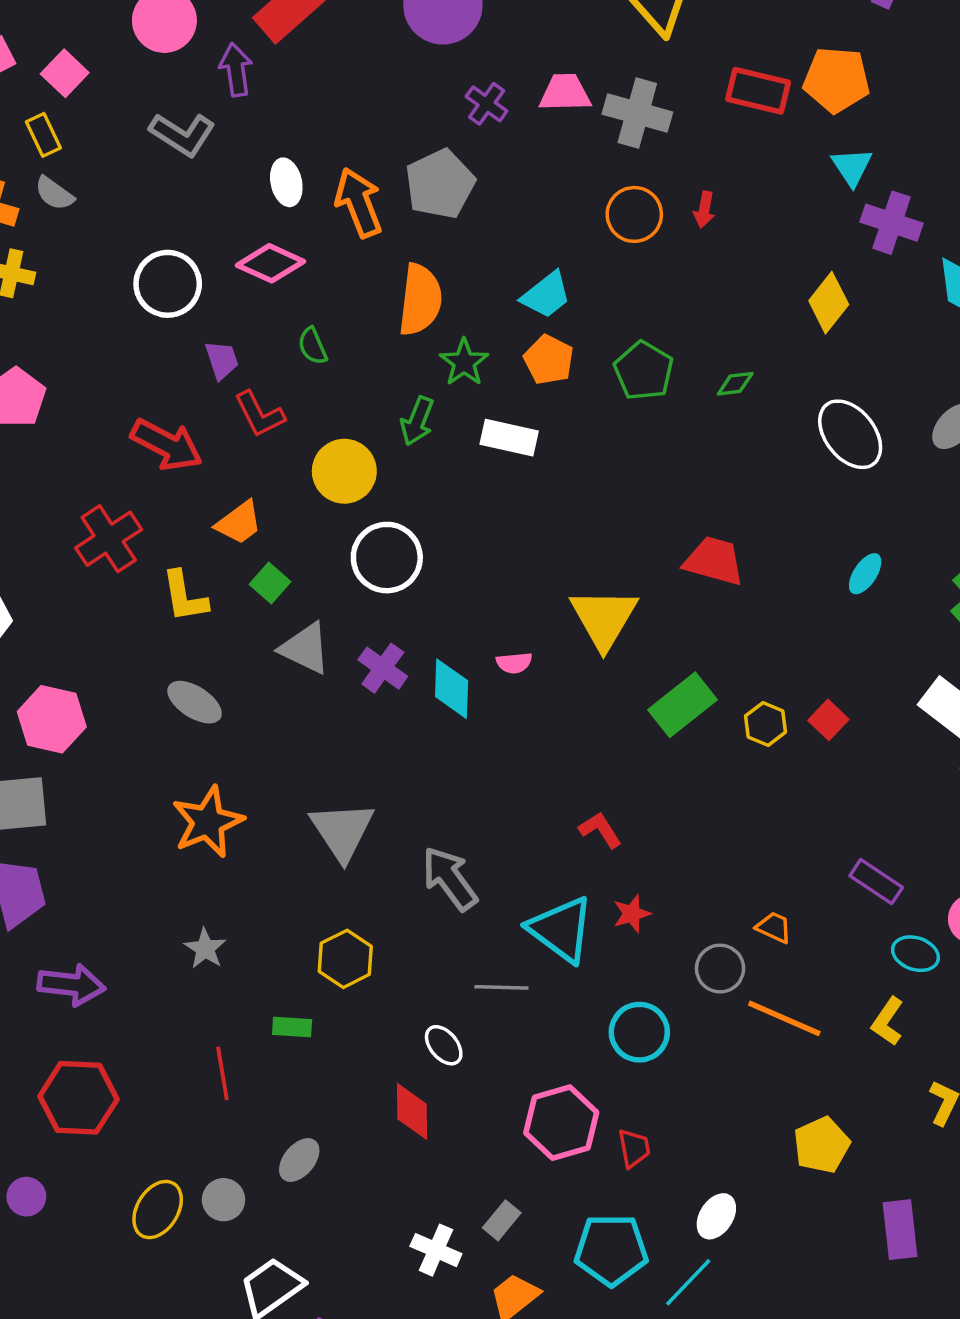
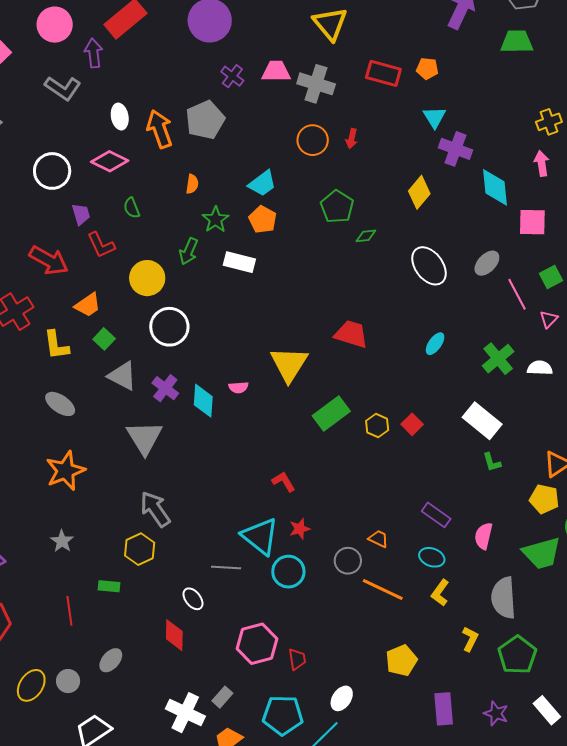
orange pentagon: (836, 80) -> (427, 69), size x0.6
orange semicircle: (420, 300) -> (192, 184), size x0.5
green pentagon: (644, 371) -> (337, 207), moved
gray triangle: (342, 831) -> (144, 438), moved
gray arrow: (450, 878) -> (155, 509), moved
cyan ellipse: (915, 954) -> (432, 557), moved
cyan circle: (639, 1032) -> (288, 572), moved
white cross: (436, 1250) -> (185, 713), size x1.4

